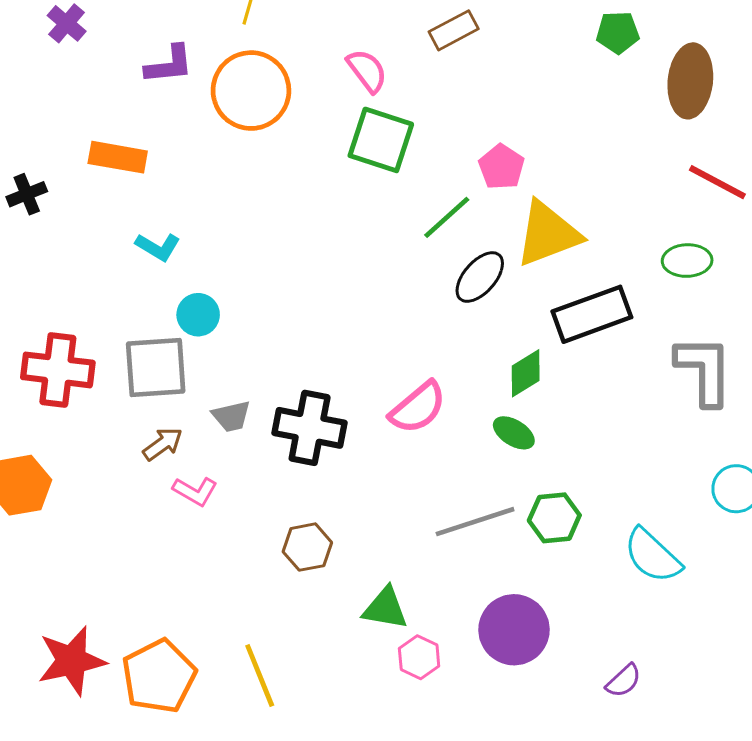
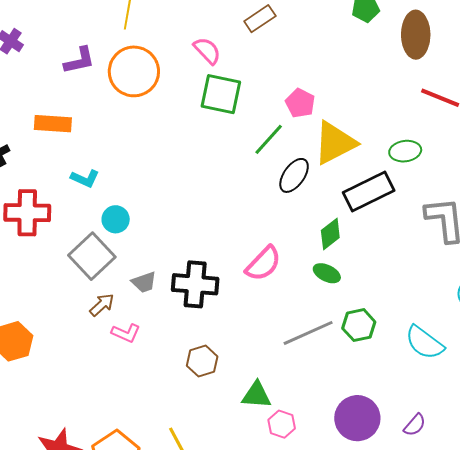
green ellipse: (687, 261) -> (405, 151), moved
gray square: (156, 368) -> (92, 256), turned -33
red cross: (58, 370) -> (27, 213), moved
purple circle: (514, 630) -> (357, 418), moved

